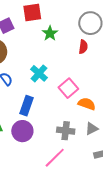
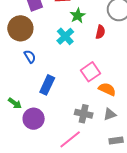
red semicircle: (83, 47) -> (100, 32), moved
cyan cross: (39, 73) -> (65, 36), moved
purple circle: (22, 131) -> (34, 119), moved

